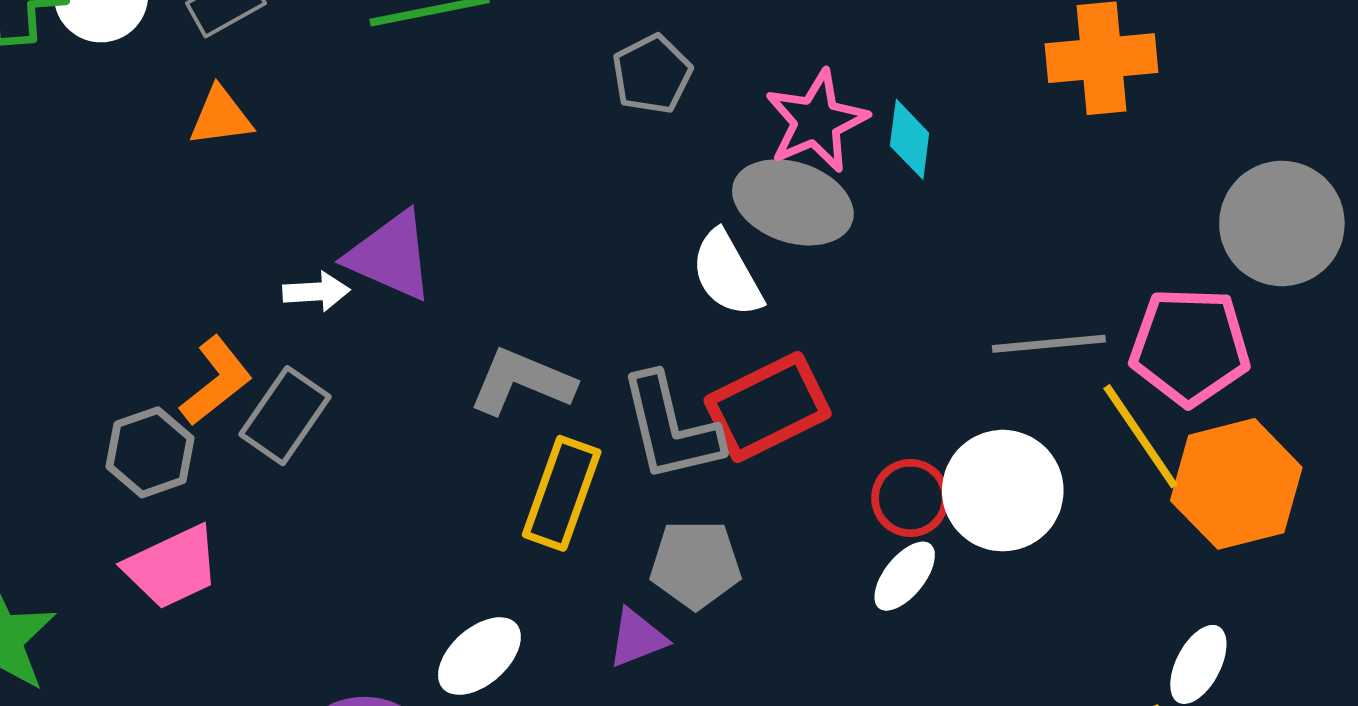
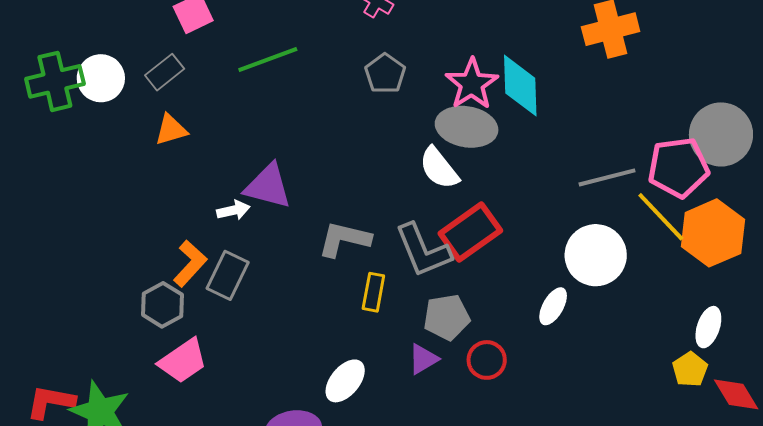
cyan diamond: (910, 139) -> (520, 86), size x1.6
gray circle: (1282, 223) -> (721, 134), moved
yellow rectangle: (562, 493) -> (373, 292), size x0.7
red circle: (910, 498) -> (487, 360), moved

